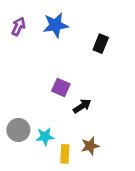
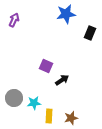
blue star: (56, 25) -> (66, 14), moved
black rectangle: (101, 44) -> (90, 33), moved
brown star: (90, 146) -> (71, 118), moved

